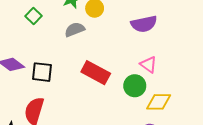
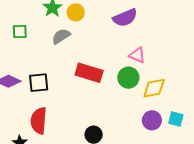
green square: (33, 16) -> (20, 32), turned -35

